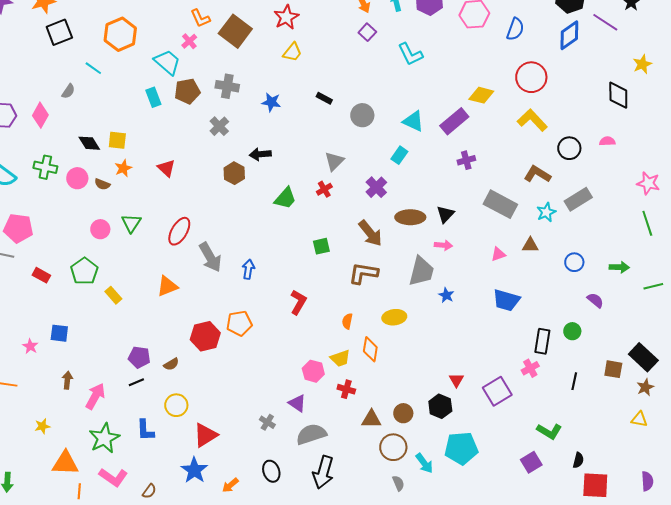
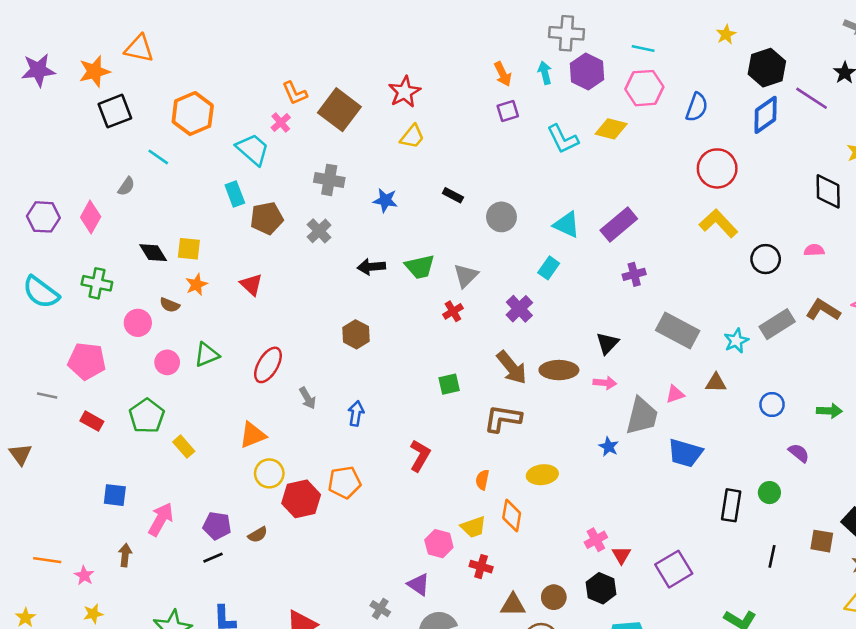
purple square: (367, 32) -> (508, 111), turned 30
brown pentagon: (187, 91) -> (267, 218), moved
yellow diamond: (481, 95) -> (611, 129), moved
brown hexagon: (234, 173) -> (356, 334), moved
brown L-shape: (537, 174) -> (823, 310), moved
pink circle: (77, 178) -> (138, 323), moved
green trapezoid: (285, 198) -> (420, 267), moved, turned 35
brown ellipse: (410, 217) -> (559, 370), moved
green triangle: (131, 223) -> (207, 355), turned 35
pink pentagon: (18, 228) -> (87, 361), moved
gray arrow: (210, 257) -> (308, 398), size x0.6
gray trapezoid: (421, 271) -> (642, 416), moved
pink star: (30, 346) -> (84, 575), moved
pink cross: (530, 368) -> (596, 540), moved
pink arrow: (95, 396) -> (161, 519), moved
yellow circle: (176, 405) -> (269, 473), moved

